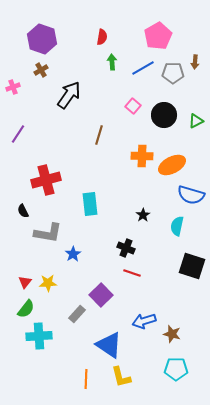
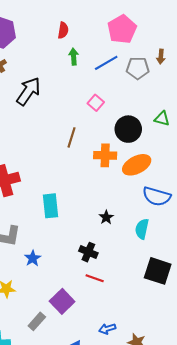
black circle: (164, 115) -> (128, 129), moved
green triangle: (196, 121) -> (162, 119), turned 42
brown line: (99, 135) -> (72, 137), moved
blue arrow: (144, 321) -> (107, 329), size x0.7

